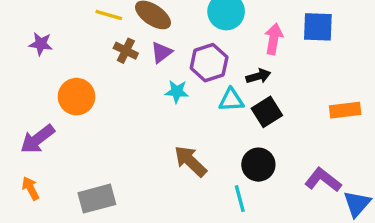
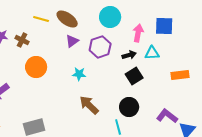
brown cross: (126, 51) -> (22, 40), moved
cyan star: (177, 91) -> (79, 74), moved
orange circle: (76, 97) -> (36, 67), moved
cyan triangle: (231, 100) -> (152, 53), moved

